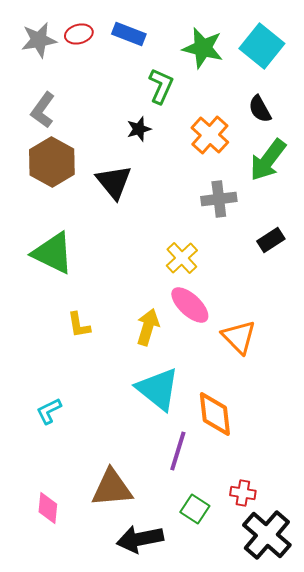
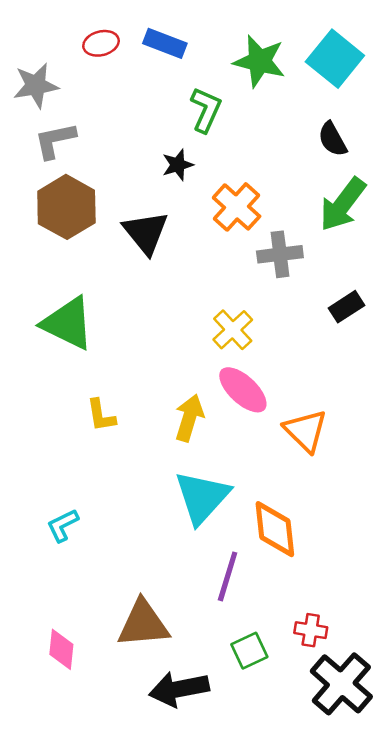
gray star: (39, 40) -> (36, 86), moved
gray L-shape: (43, 110) -> (55, 140), turned 42
orange cross: (210, 135) -> (237, 207), moved
cyan triangle: (158, 389) -> (202, 497), turned 33
green square: (195, 509) -> (249, 651), turned 32

